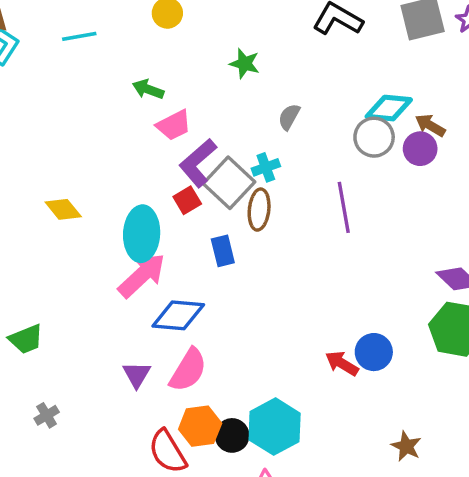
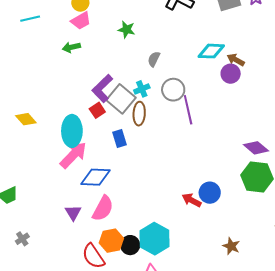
green arrow: (148, 89) -> (71, 47), turned -30
pink trapezoid: (174, 125) -> (81, 21), moved
gray circle: (374, 137) -> (173, 90), moved

